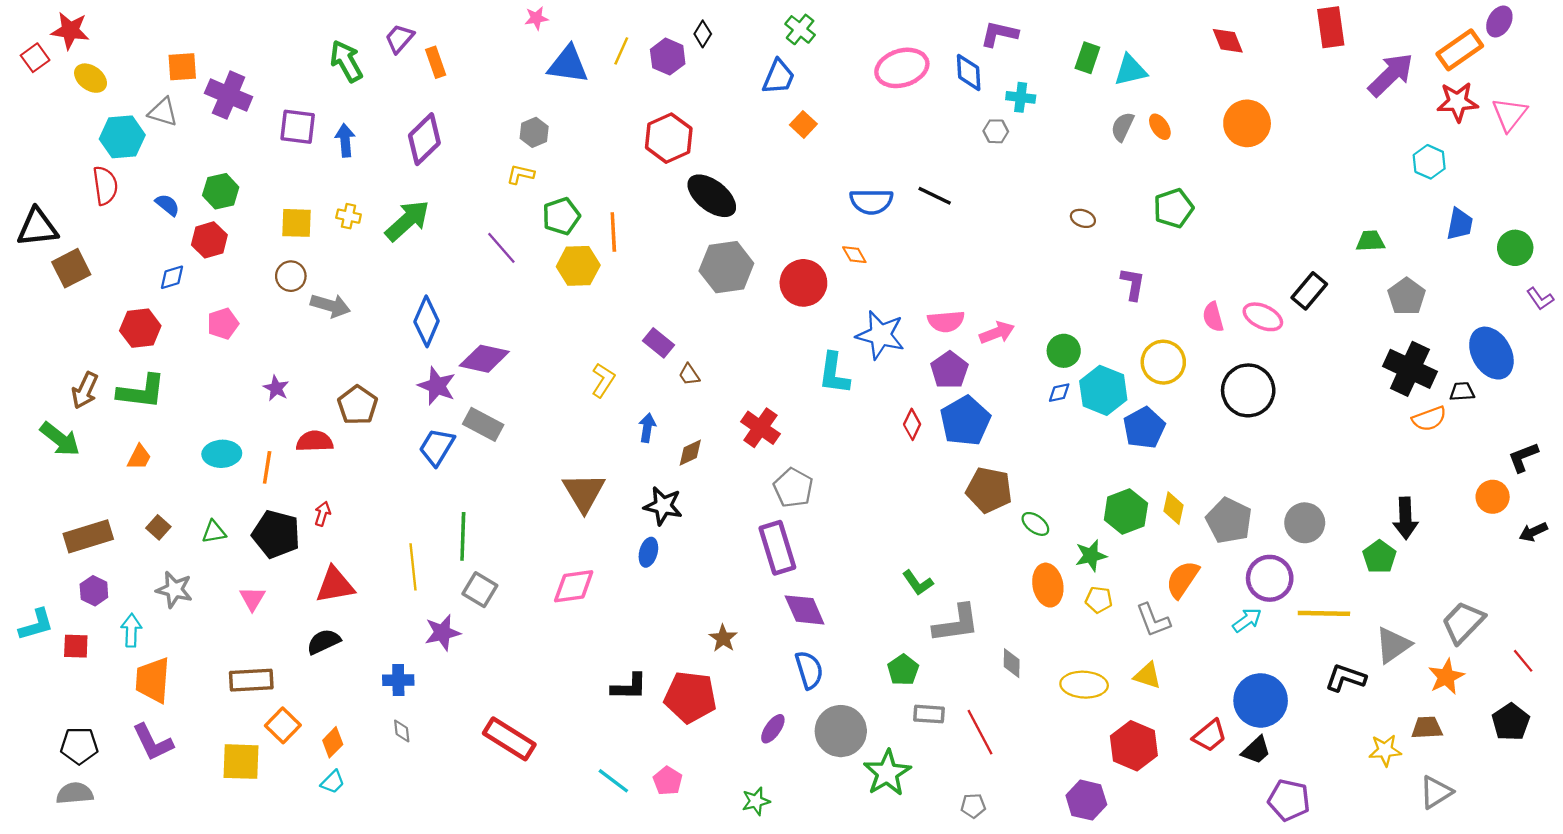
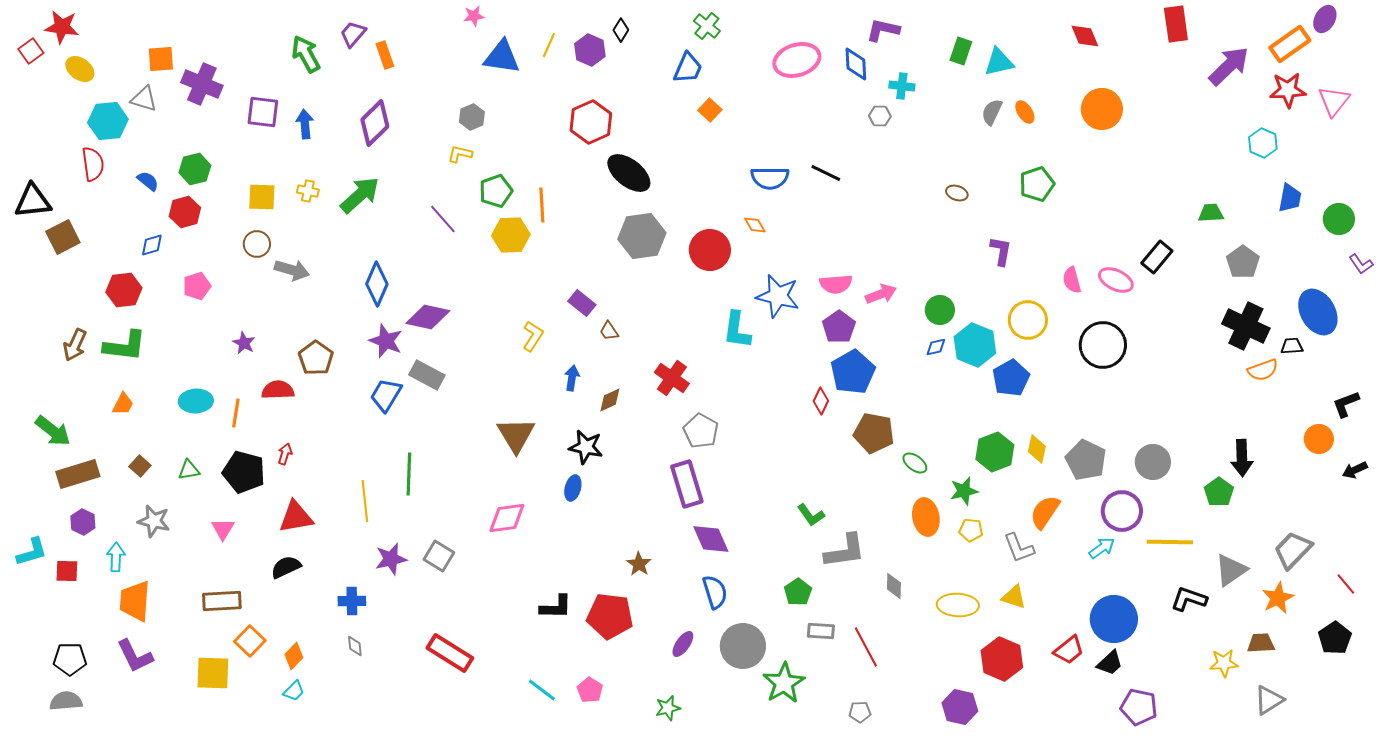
red diamond: (912, 424) -> (821, 401), moved
green arrow: (60, 439) -> (53, 431), moved
gray square: (480, 590) -> (439, 556), moved

